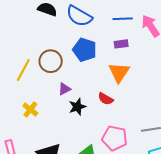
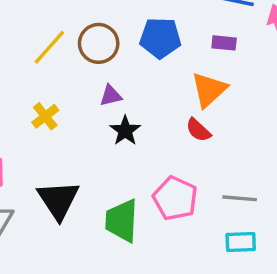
blue pentagon: (85, 50) -> (160, 38), turned -30
red semicircle: (106, 99) -> (198, 130), moved
black star: (77, 107) -> (125, 131), turned -30

